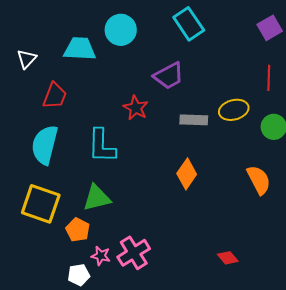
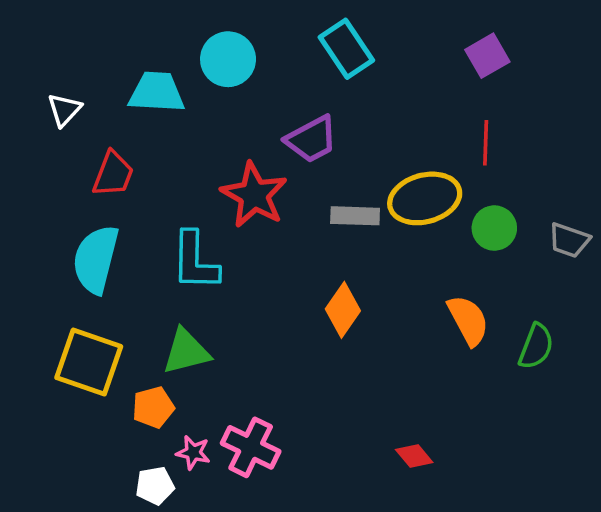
red star: (136, 108) -> (254, 195), size x1.5
yellow ellipse: (234, 110) -> (425, 198), size x1.4
orange pentagon: (78, 230) -> (153, 407), turned 30
pink cross: (134, 253) -> (251, 447), turned -32

